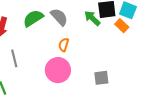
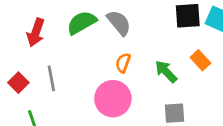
green arrow: (92, 18) -> (166, 72), moved
orange rectangle: (122, 26) -> (200, 60), moved

